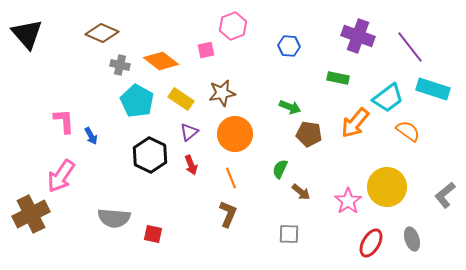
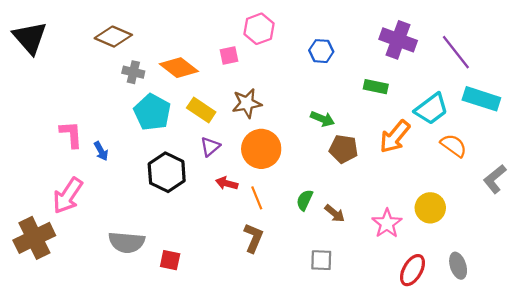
red arrow: (191, 165) -> (227, 183), moved, turned 126
green semicircle: (280, 169) -> (305, 200), moved
yellow circle: (387, 187) -> (430, 208), size x0.7
gray L-shape: (445, 195) -> (495, 179), moved

